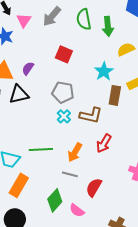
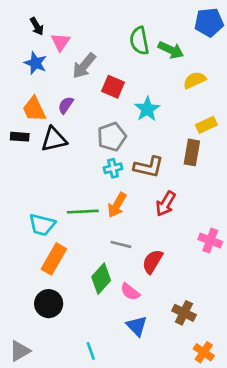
gray arrow: (52, 16) -> (84, 66), moved
green arrow: (108, 26) -> (171, 50), turned -60
cyan star: (104, 71) -> (147, 109), moved
gray pentagon: (63, 92) -> (112, 137), turned -30
brown rectangle: (115, 95) -> (192, 152), moved
cyan cross: (64, 116) -> (113, 168), turned 32
orange arrow: (75, 152) -> (117, 205), moved

